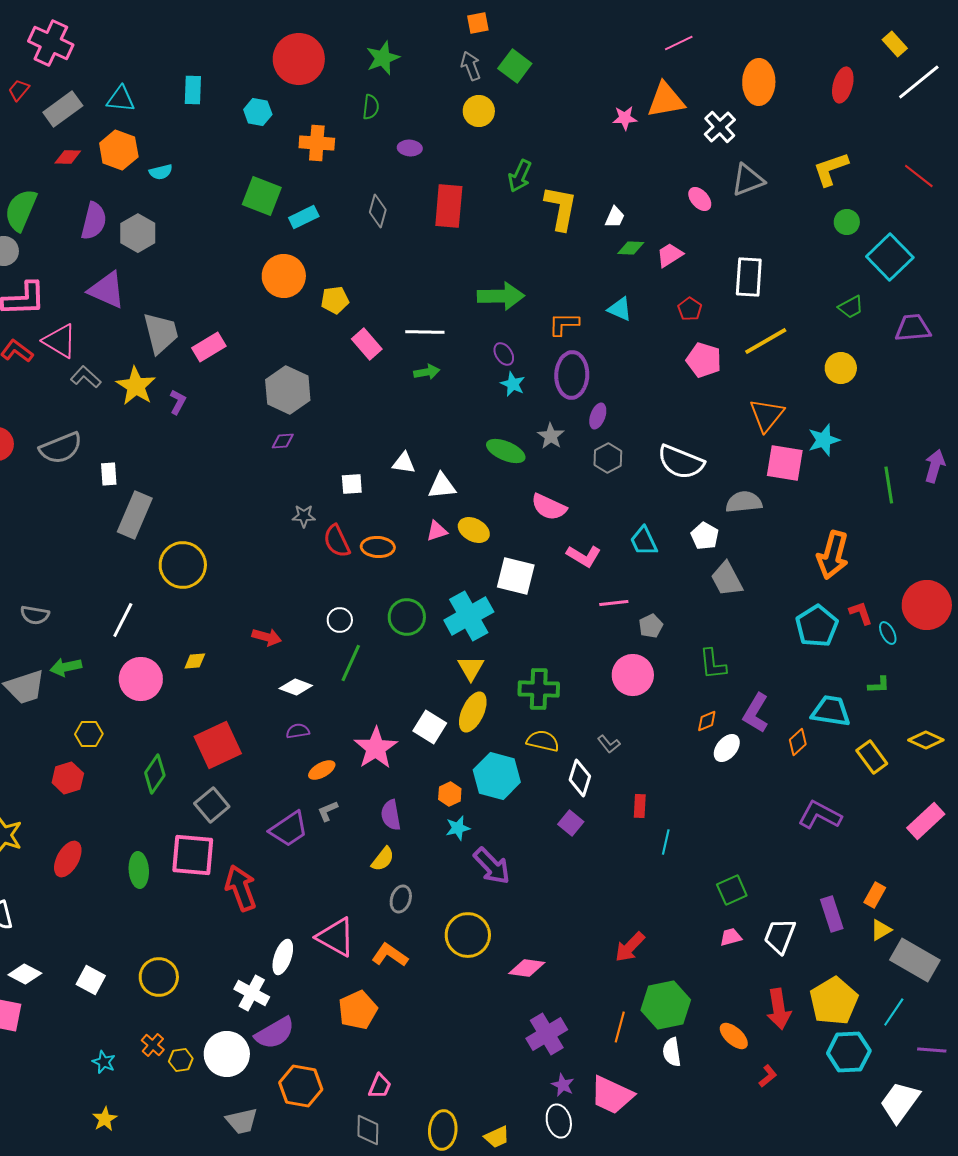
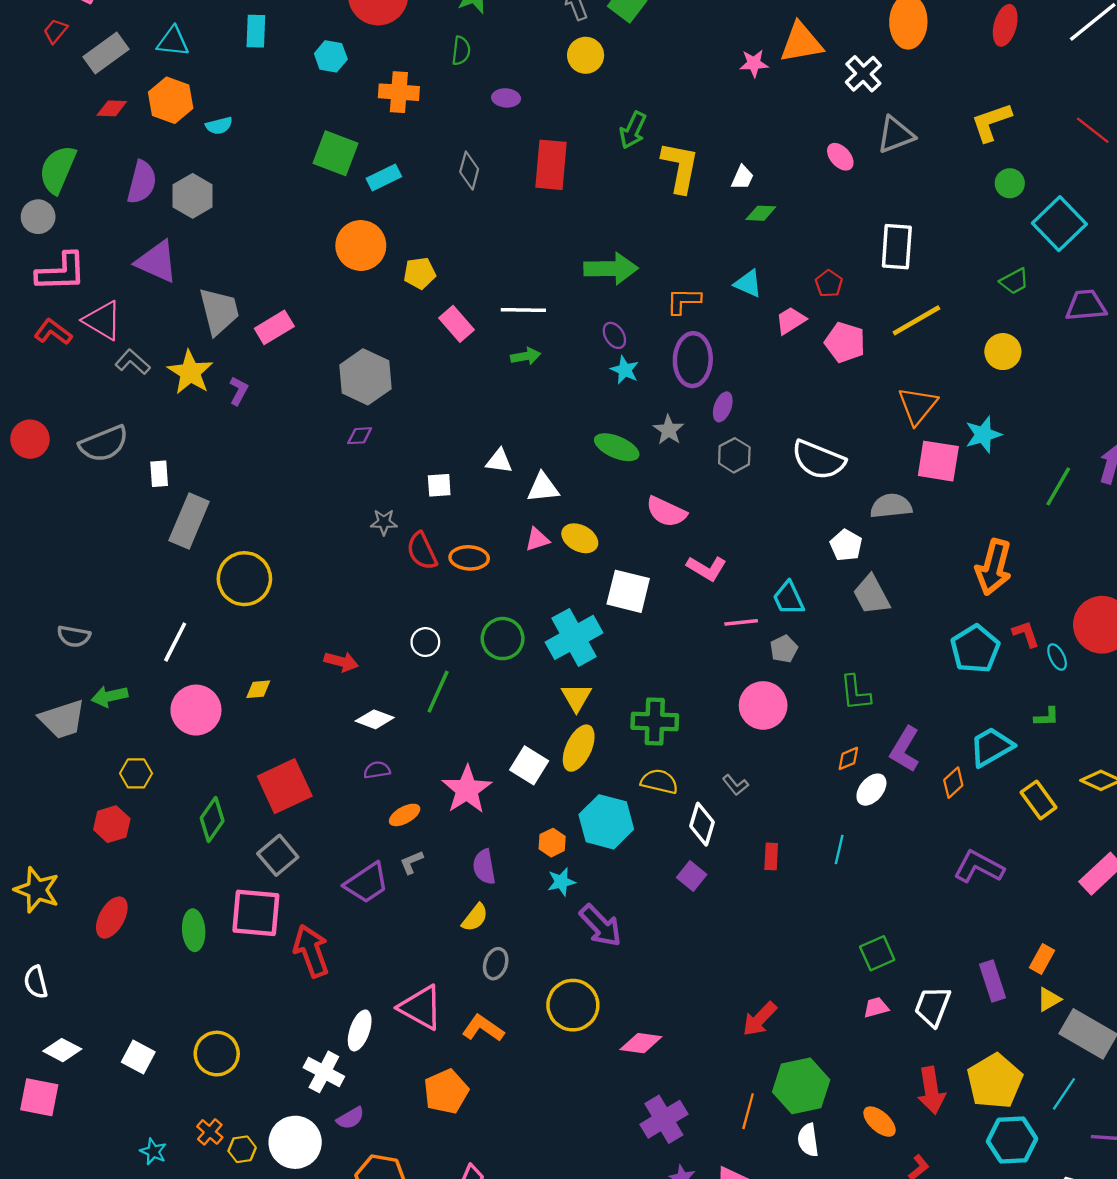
pink trapezoid: (670, 255) -> (791, 320), moved
green line: (889, 485) -> (1058, 486), turned 39
cyan trapezoid: (644, 541) -> (788, 598), moved
cyan trapezoid: (831, 711) -> (991, 747), turned -39
cyan line: (666, 842) -> (839, 850), moved
purple semicircle: (275, 1033) -> (350, 1118), size x0.6

